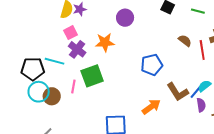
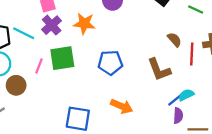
blue pentagon: (152, 65) -> (110, 63), moved
brown L-shape: (178, 92) -> (159, 70), moved
brown circle: (52, 96) -> (16, 85), moved
orange arrow: (151, 107) -> (122, 106), turned 48

